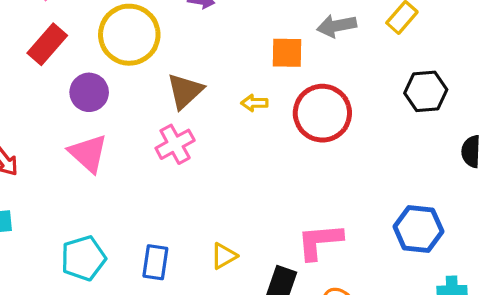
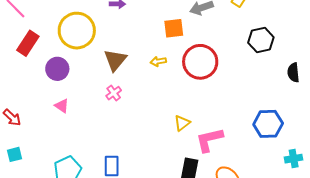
pink cross: (175, 144) -> (114, 93), size x0.7
pink triangle: (88, 153) -> (62, 106), size x0.6
yellow triangle: (224, 256) -> (182, 123), moved

